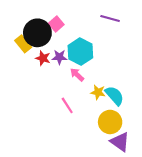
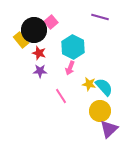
purple star: (59, 57) -> (40, 71), moved
pink arrow: (77, 75) -> (70, 68), turned -112
purple triangle: (120, 142) -> (109, 129), turned 42

